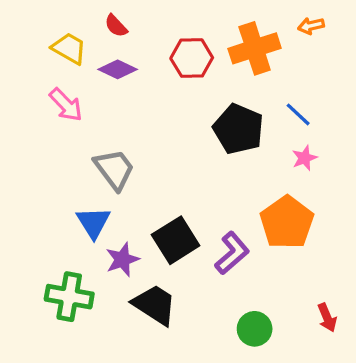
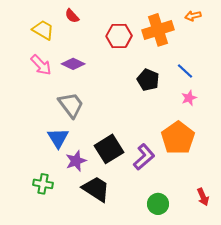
purple diamond: (118, 69) -> (73, 64), moved
black pentagon: (238, 129) -> (148, 80), size x0.7
green cross: (69, 297) -> (43, 184), size x0.7

